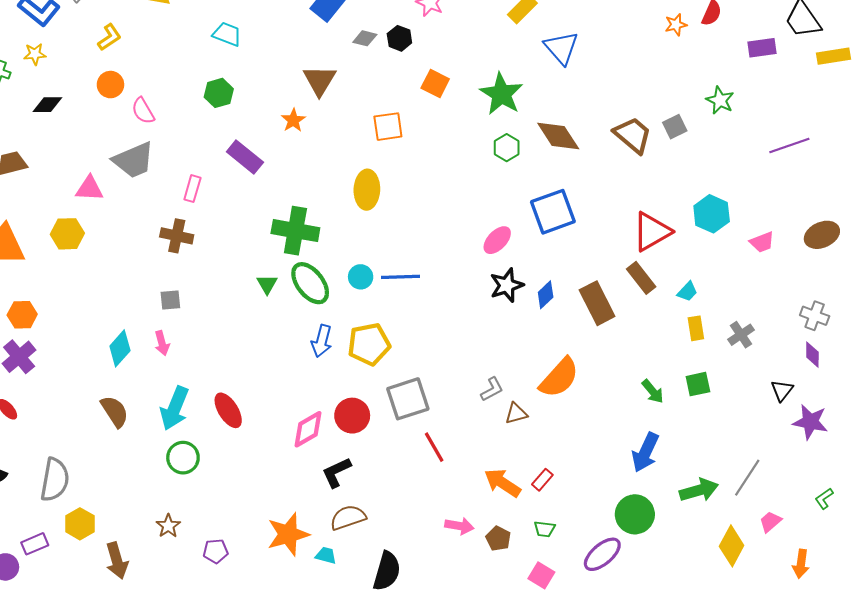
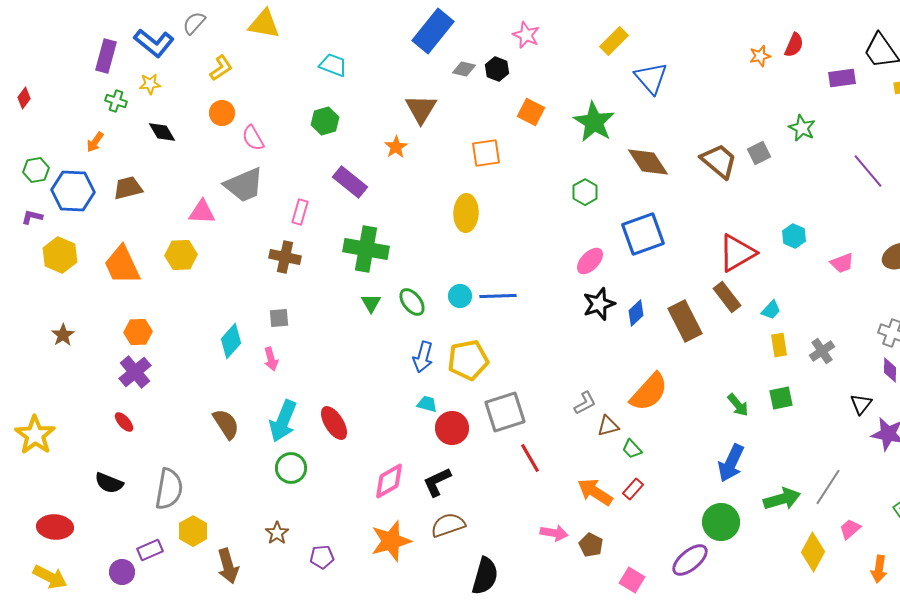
black diamond: (47, 105) -> (162, 132), turned 60
purple line: (789, 145) -> (868, 171), turned 69
green hexagon: (507, 148) -> (585, 192), moved
cyan hexagon: (712, 214) -> (794, 236), size x0.7
green cross: (295, 231) -> (366, 249), moved
green ellipse: (310, 283) -> (412, 302), size x0.7
cyan diamond: (120, 348) -> (231, 341), moved
pink diamond: (308, 429) -> (389, 481), moved
green trapezoid: (544, 529) -> (632, 449), moved, turned 40
cyan trapezoid: (326, 555) -> (427, 404), moved

